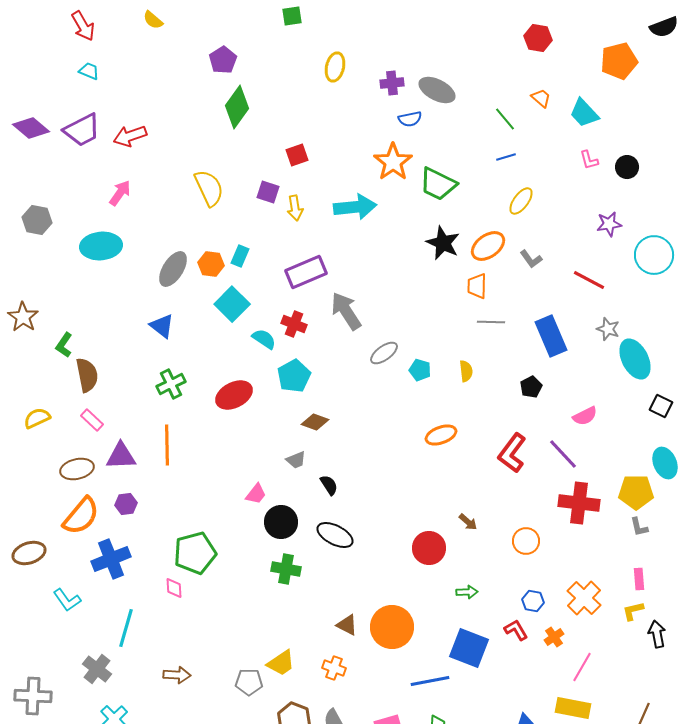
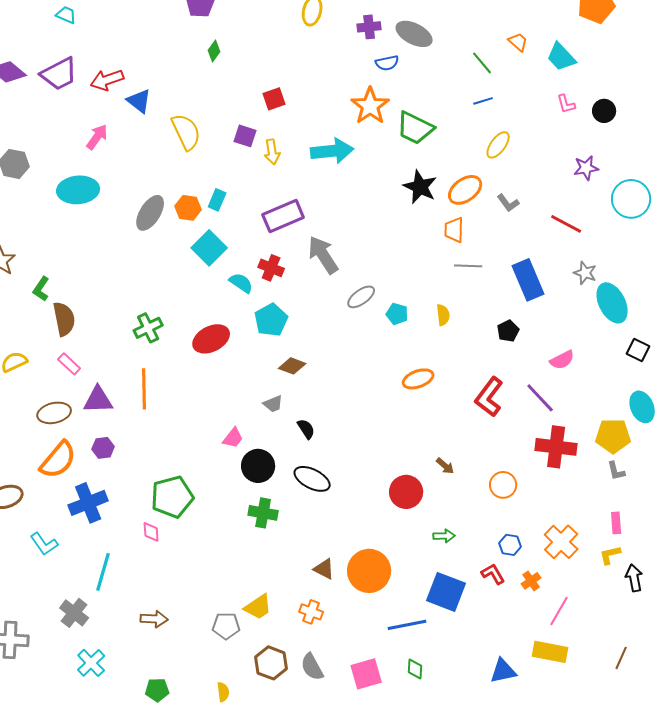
green diamond: (237, 107) -> (214, 51), size x0.5
blue triangle: (162, 326) -> (139, 101), moved

